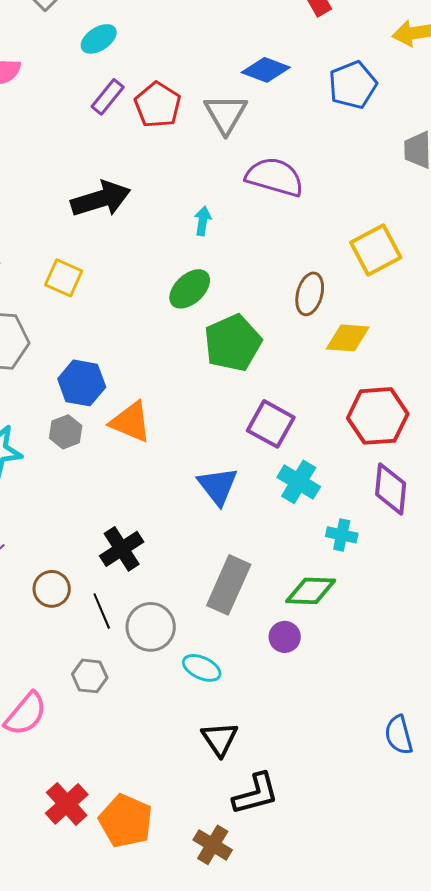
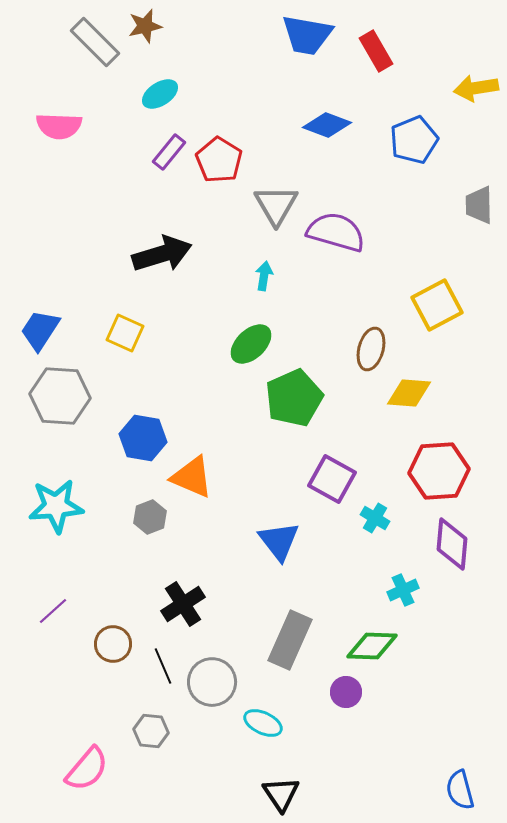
gray triangle: (226, 114) -> (276, 205), moved
gray hexagon: (66, 432) -> (150, 517), moved
cyan cross: (299, 482) -> (375, 518), moved, size x0.7
cyan cross: (342, 535) -> (403, 590), turned -36

